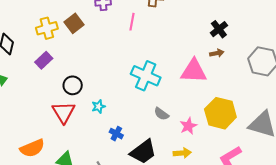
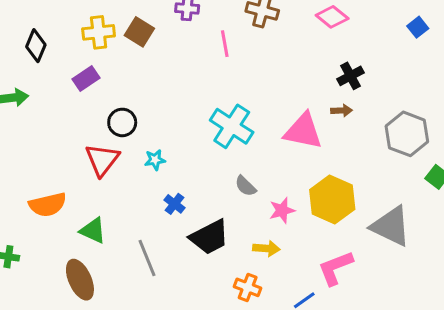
pink line: (132, 22) -> (225, 44), turned -30
brown square: (74, 23) -> (139, 32), turned -30

